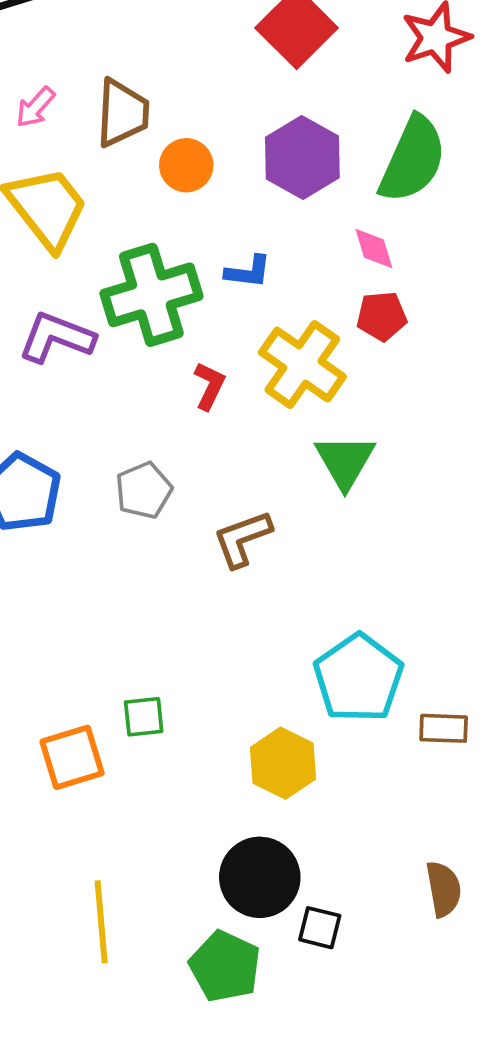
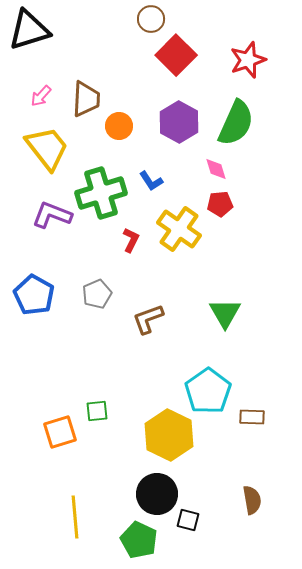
blue L-shape: (248, 272) -> (151, 181), turned 50
green triangle: (345, 461) -> (225, 313), moved
yellow hexagon: (283, 763) -> (169, 435), size x1.4

